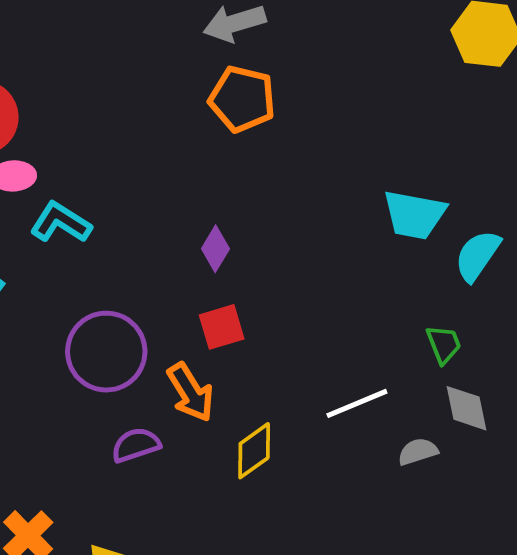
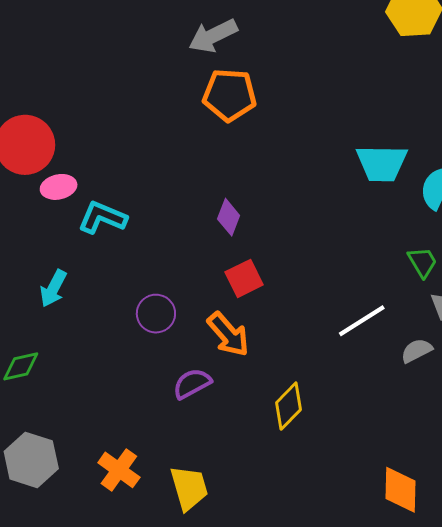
purple circle: (106, 352) -> (156, 314), size x0.6
yellow diamond: (254, 451) -> (289, 406), moved

